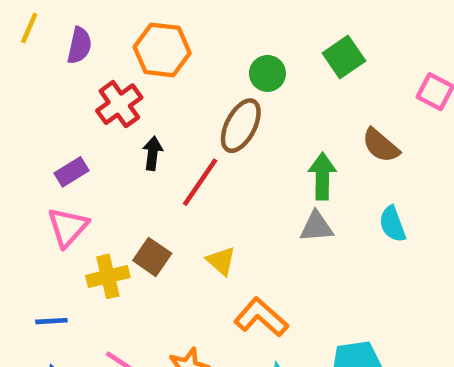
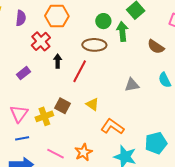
brown ellipse: (241, 126) -> (94, 45), turned 70
green arrow: (322, 176) -> (122, 31), moved
pink triangle: (68, 227) -> (19, 114), moved

